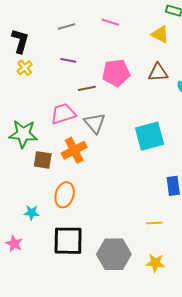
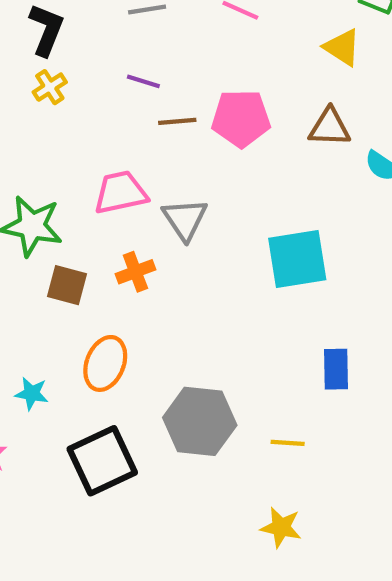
brown line: (87, 88) -> (177, 121), moved
orange cross: (74, 150) -> (135, 272), size x0.7
black square: (68, 241) -> (102, 461), turned -32
gray hexagon: (114, 254) -> (200, 421), moved

